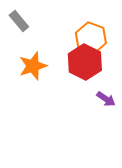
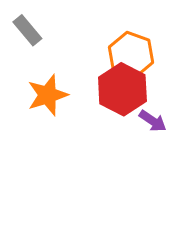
purple arrow: (106, 99) -> (153, 121), moved

